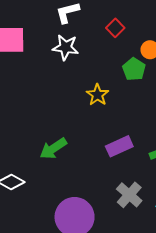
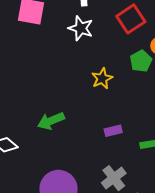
red square: (115, 28) -> (131, 19), size x1.6
purple rectangle: (119, 146) -> (113, 131), size x0.7

